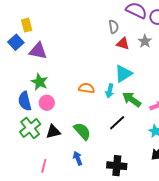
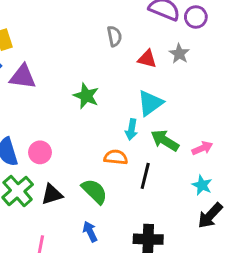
gray semicircle: (114, 27) -> (114, 36), moved
green star: (39, 82) -> (86, 96), moved
orange semicircle: (87, 88) -> (116, 157), moved
black line: (117, 123) -> (145, 176), turned -30

